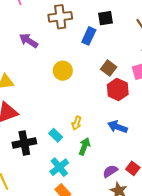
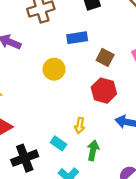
blue rectangle: (89, 36) -> (77, 38), moved, turned 66
red hexagon: (118, 89) -> (104, 91), moved

